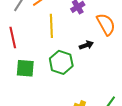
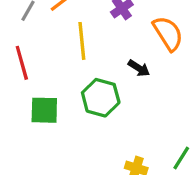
black arrow: (86, 45) -> (139, 68), turned 56

